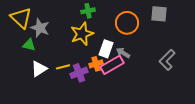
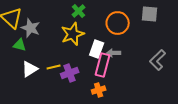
green cross: (88, 11) -> (79, 11), turned -32
gray arrow: (123, 53) -> (114, 53), turned -32
orange cross: (96, 64) -> (99, 90), moved
pink rectangle: (112, 65) -> (103, 65), turned -45

